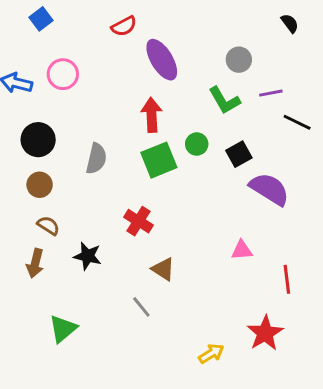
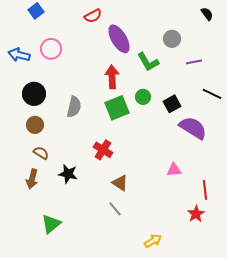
green L-shape: (224, 100) -> (148, 62), moved
black line: (297, 122) -> (212, 94), moved
gray line: (141, 307) -> (115, 209), moved
red star: (265, 333) -> (196, 214), moved, size x0.7

